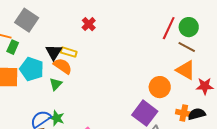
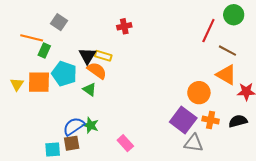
gray square: (27, 20) -> (59, 22), size x0.7
red cross: (89, 24) -> (124, 26), turned 32
green circle: (189, 27) -> (234, 15), moved
green triangle: (56, 84) -> (89, 89), turned -40
orange cross: (184, 113) -> (211, 120), moved

